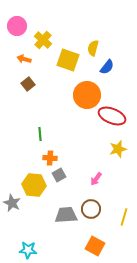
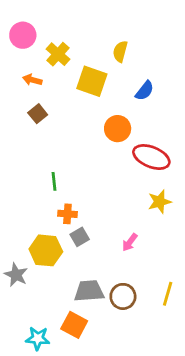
yellow semicircle: (93, 48) -> (120, 51), moved
orange circle: (87, 95) -> (118, 129), size x0.7
brown circle: (91, 209) -> (123, 296), moved
orange square: (95, 246) -> (74, 325), moved

